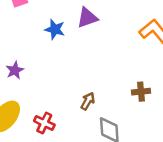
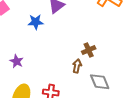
brown cross: (141, 92) -> (89, 50), moved

